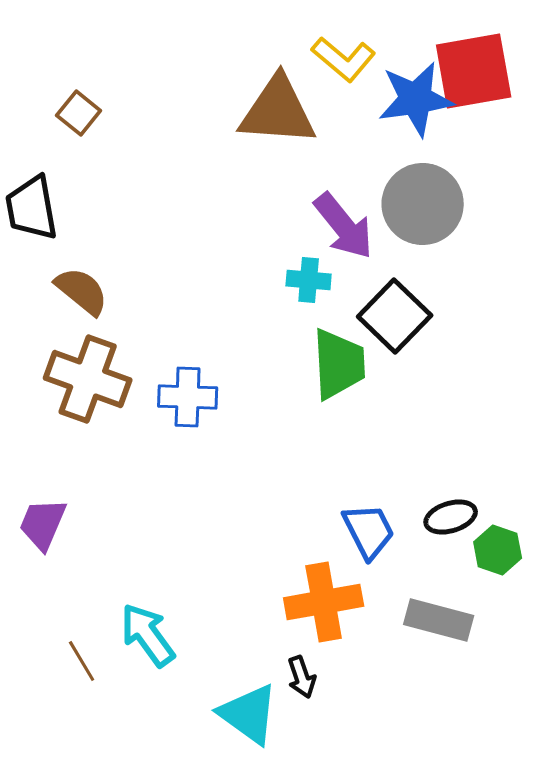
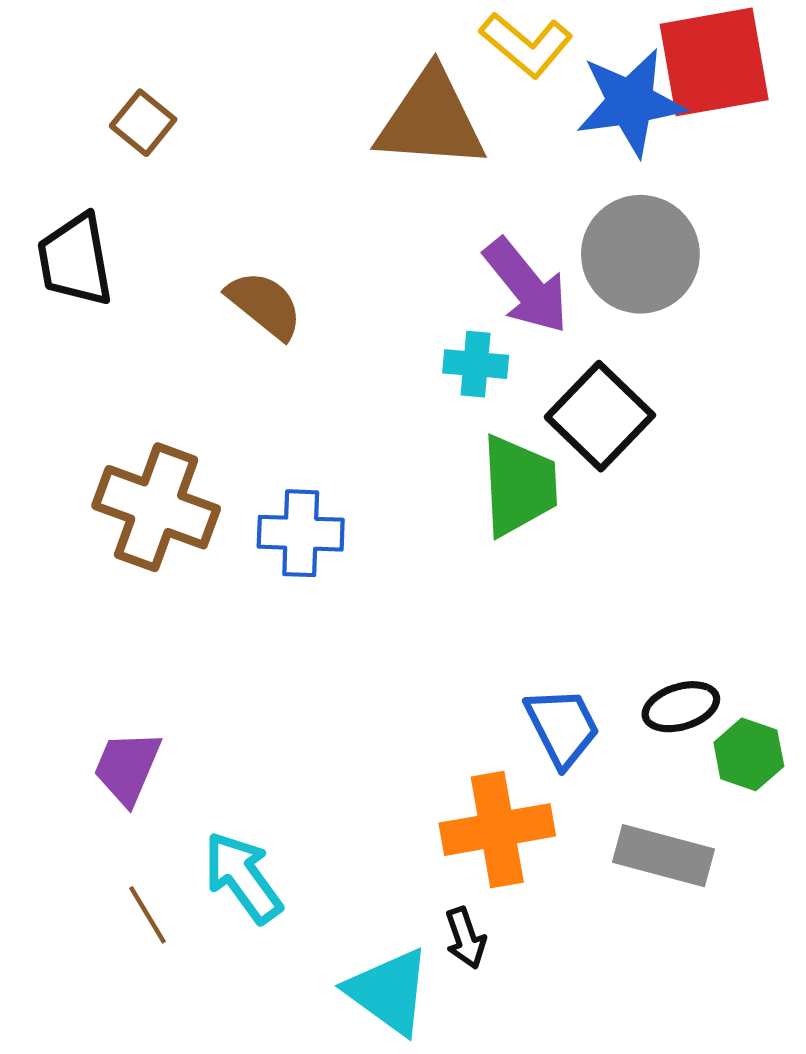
brown semicircle: (82, 291) -> (265, 305), moved
purple trapezoid: (43, 524) -> (127, 767), moved

